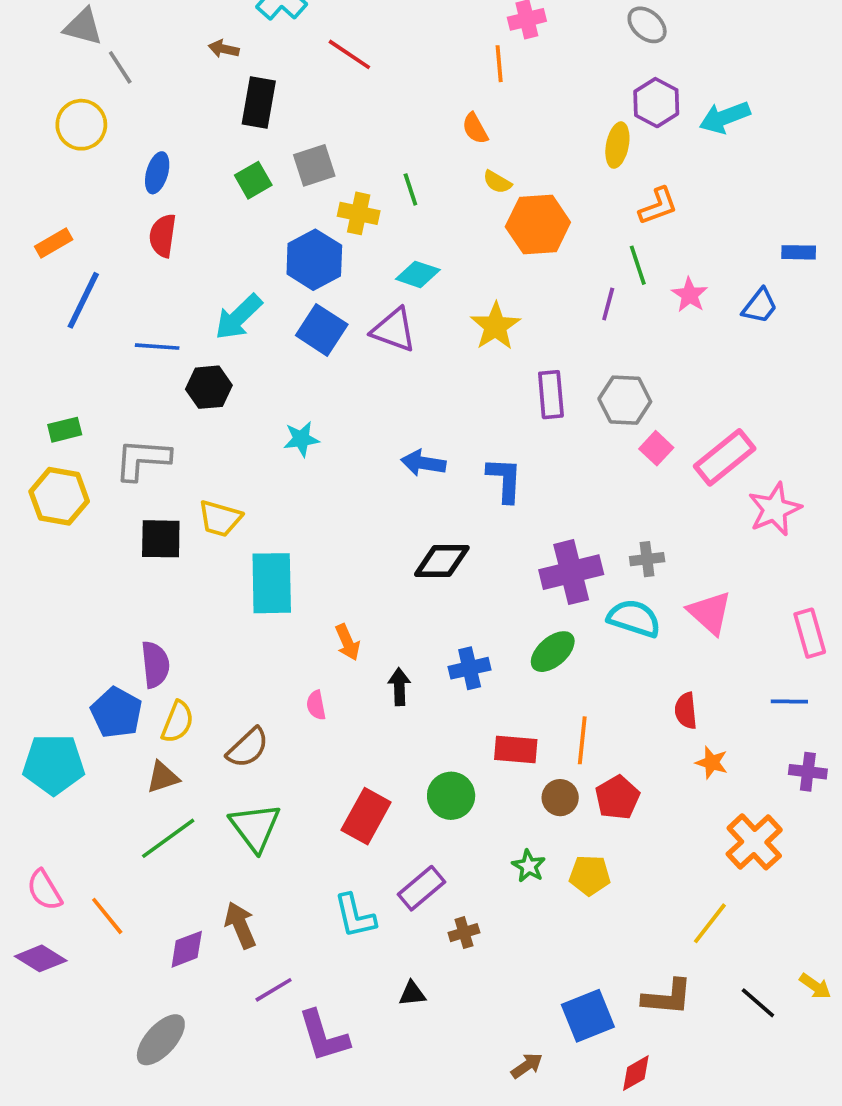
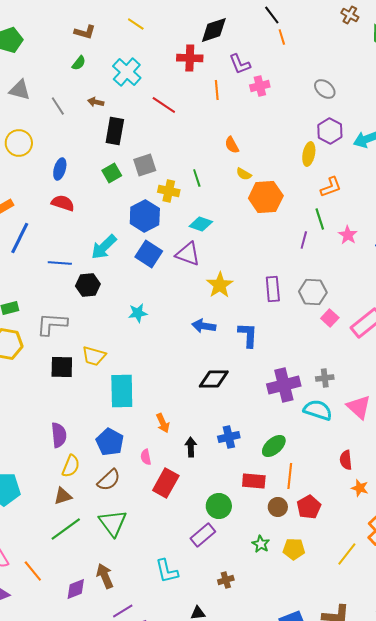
orange line: (499, 64) -> (217, 90), moved
gray line: (120, 67) -> (58, 106), moved
red semicircle: (163, 236) -> (63, 203), turned 100
yellow star: (495, 326) -> (220, 285), moved
green ellipse: (553, 652) -> (274, 446), moved
blue pentagon: (116, 713) -> (110, 442), moved
red rectangle: (366, 816) -> (166, 483), moved
purple rectangle: (421, 888) -> (203, 535), moved
yellow line: (710, 923) -> (347, 554), moved

